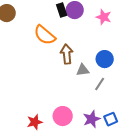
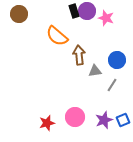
pink star: (104, 17) -> (106, 18), moved

